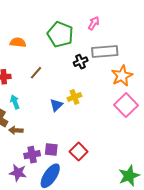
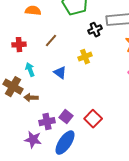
yellow cross: (74, 97) -> (85, 57), moved
blue triangle: (56, 105) -> (60, 73), moved, turned -40
purple square: (51, 149) -> (66, 117), turned 32

